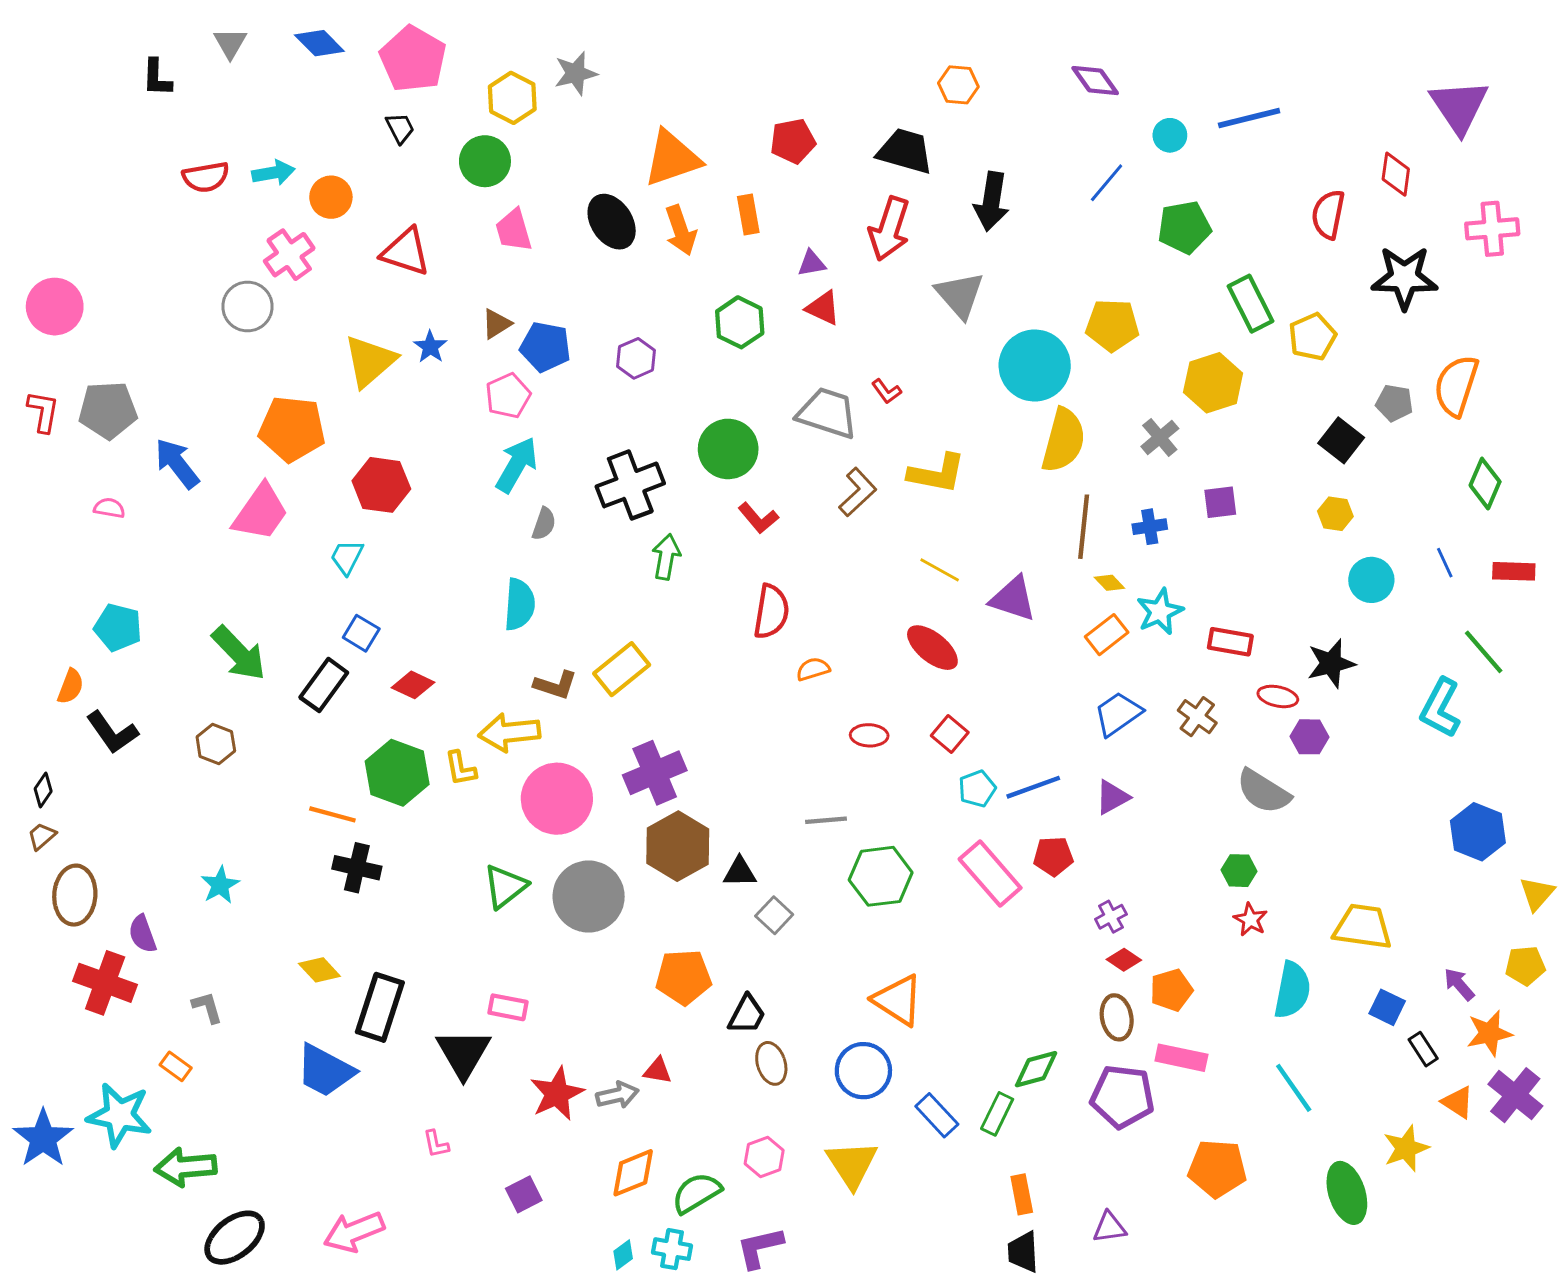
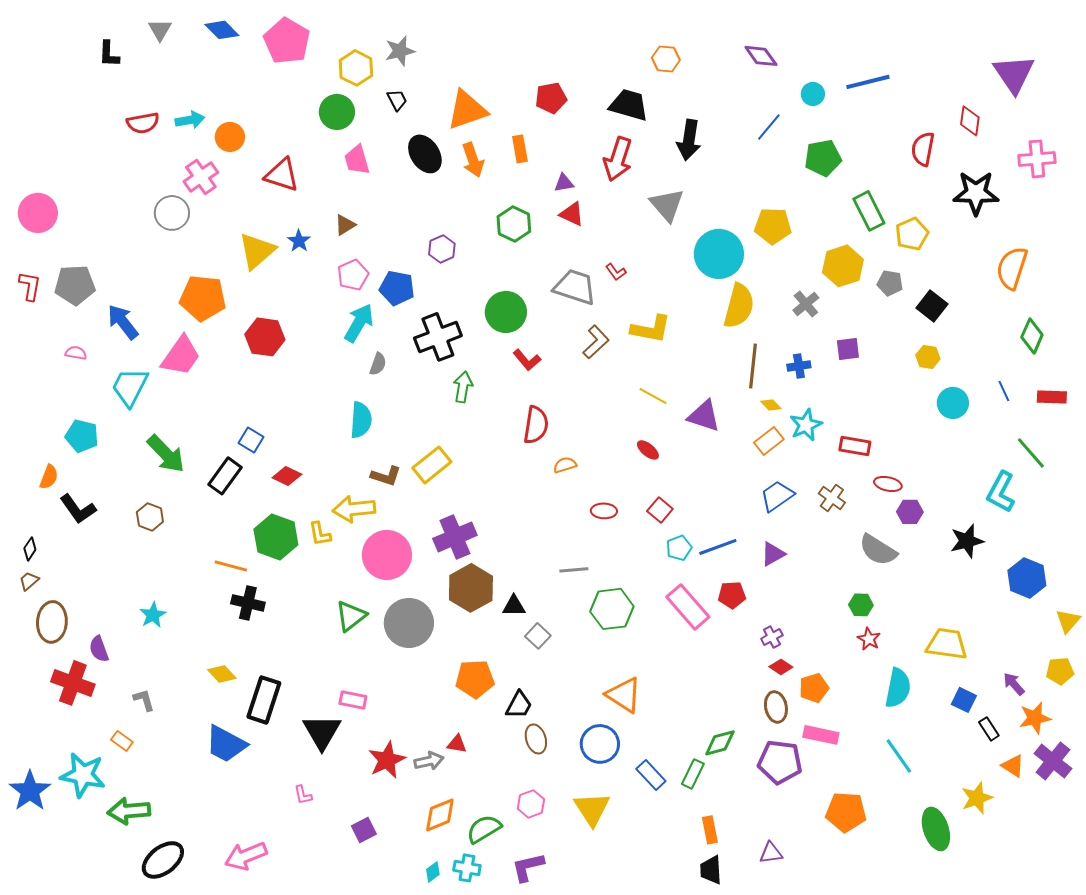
black trapezoid: (400, 128) -> (397, 100), moved
blue pentagon: (545, 347) -> (397, 288), moved
gray pentagon: (1394, 403) -> (890, 283), moved
cyan trapezoid: (347, 557) -> (130, 387), moved, size x1.6
red ellipse: (932, 648) -> (648, 450), size x0.6
black star: (1331, 663) -> (967, 541), moved

